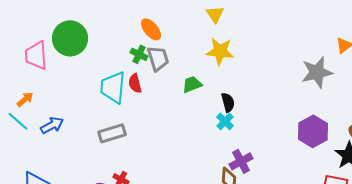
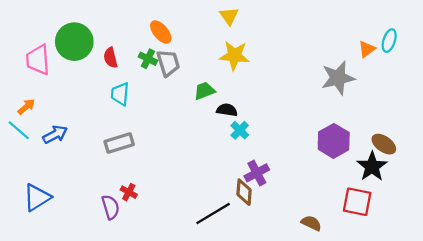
red semicircle: (135, 83) -> (111, 58), moved
cyan trapezoid: (113, 87) -> (120, 94), size x0.7
black semicircle: (228, 102) -> (227, 110), moved, turned -66

